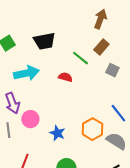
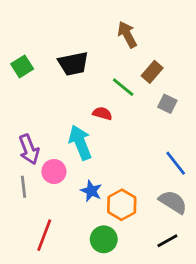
brown arrow: (100, 19) -> (127, 35), moved, turned -48
cyan arrow: (26, 73) -> (80, 142), moved, turned -100
orange hexagon: (92, 129) -> (122, 205), moved

